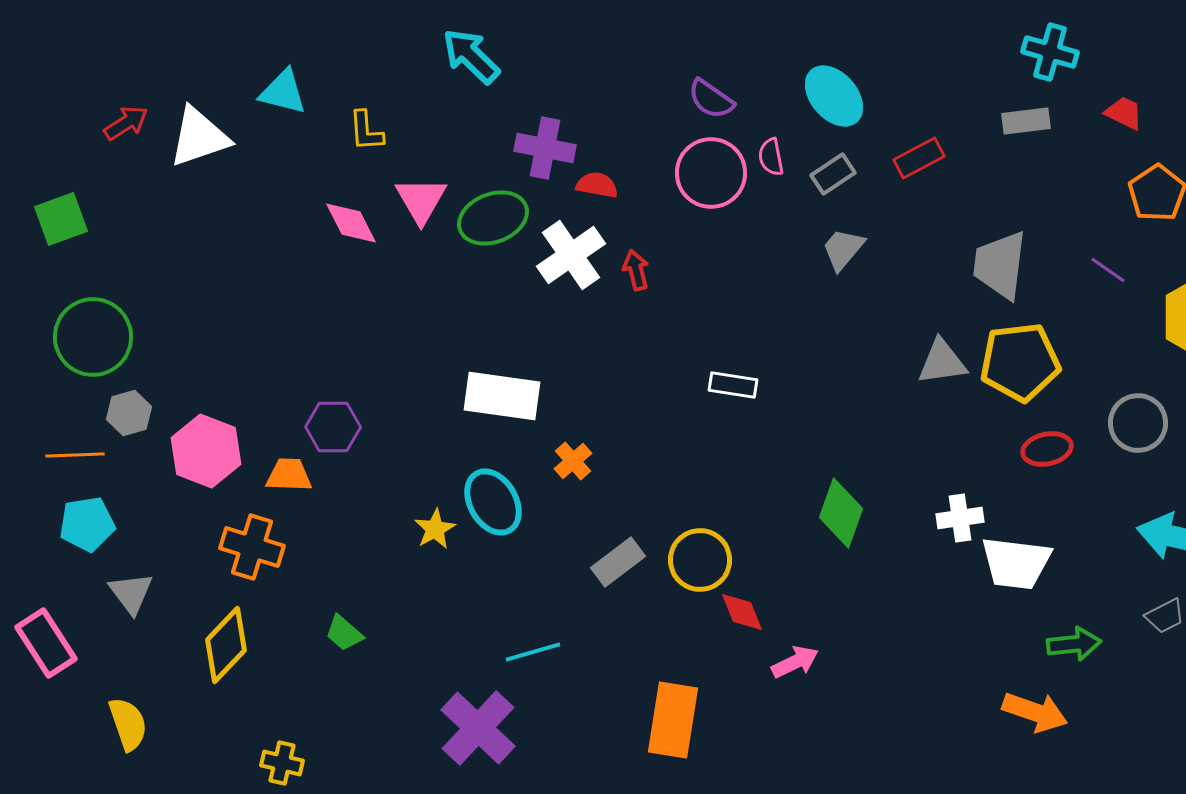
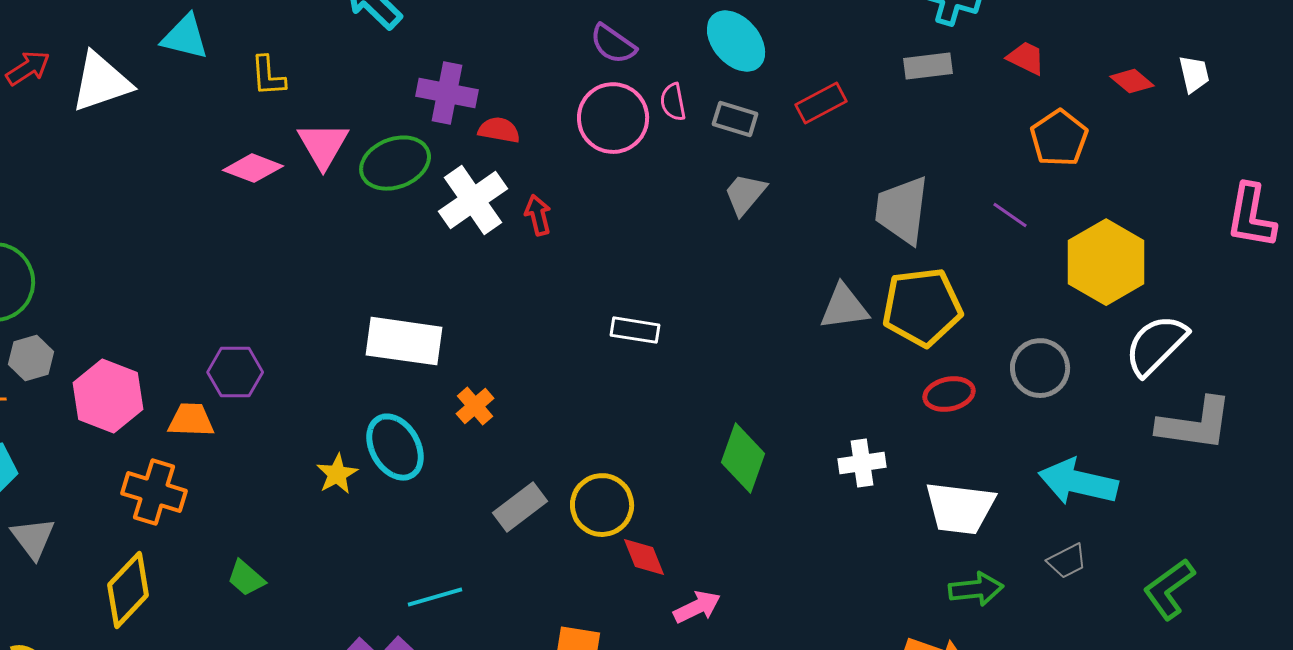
gray rectangle: (833, 174) -> (735, 119), turned 51
pink diamond: (351, 223) -> (253, 168), turned -42
white trapezoid: (1016, 563) -> (960, 508), moved

